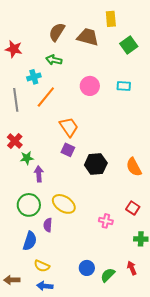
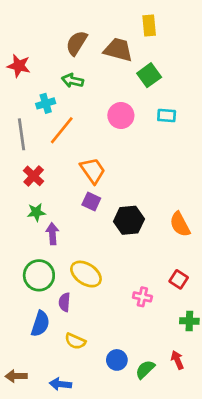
green square: (129, 45) -> (149, 75), moved
red cross: (15, 141) -> (34, 176), moved
yellow semicircle: (42, 266) -> (75, 341), moved

